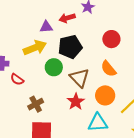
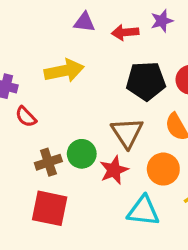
purple triangle: (46, 27) -> (84, 22), moved
black pentagon: (70, 47) -> (146, 81), moved
green circle: (54, 67) -> (82, 154), moved

